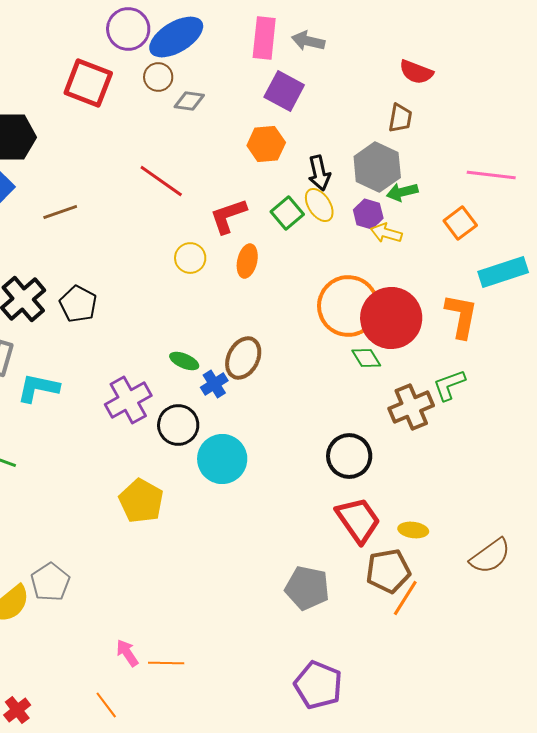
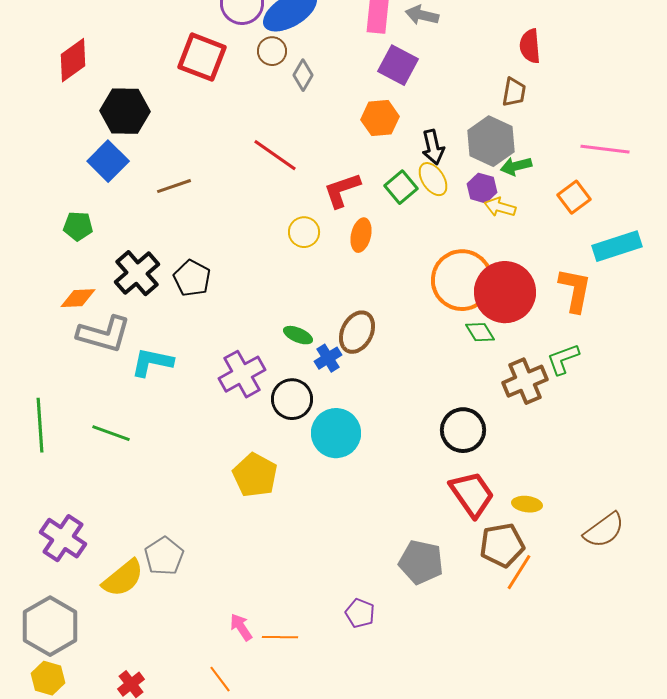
red semicircle: (416, 72) -> (530, 46), turned 64
gray diamond: (189, 101) -> (303, 75), turned -68
purple pentagon: (318, 685) -> (360, 613), moved, size x0.6

